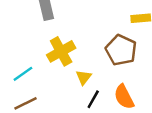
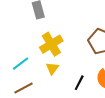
yellow triangle: (84, 77) -> (52, 68), moved

